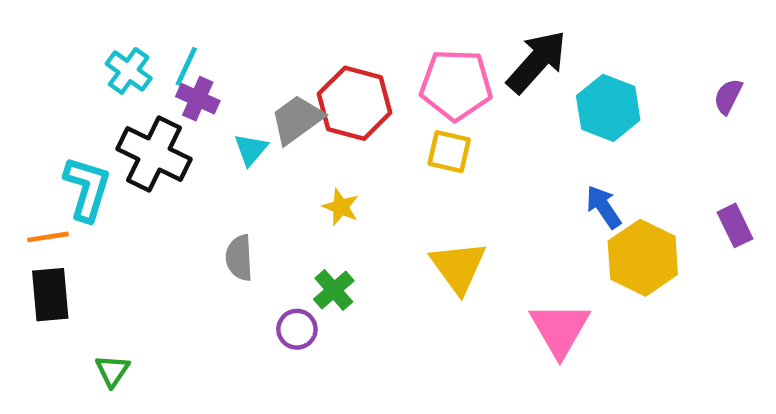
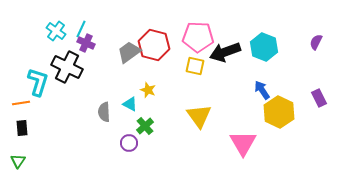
black arrow: (537, 62) -> (225, 52), moved, turned -152
cyan triangle: (251, 149) -> (130, 104), moved, turned -42
black rectangle: (50, 295) -> (22, 128), size x0.7
green triangle: (112, 371) -> (18, 161), moved

